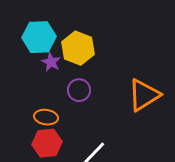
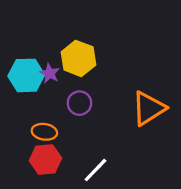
cyan hexagon: (39, 37) -> (26, 75), moved

